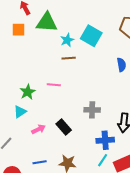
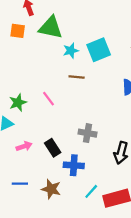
cyan square: (91, 36) -> (99, 50), turned 30
brown line: (69, 58) -> (77, 77), moved
pink line: (54, 85) -> (49, 99), turned 40
blue cross: (105, 140) -> (74, 165), moved

